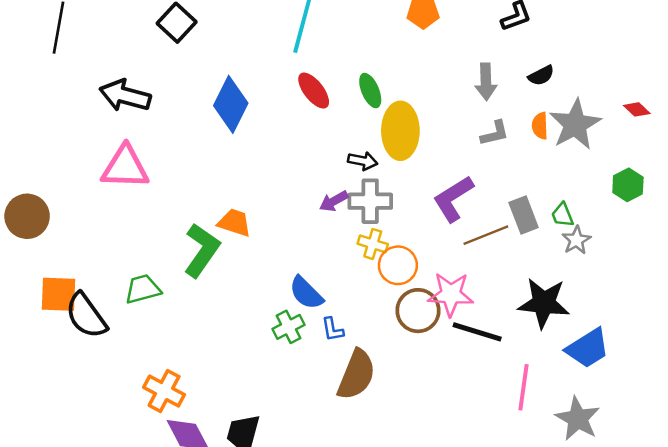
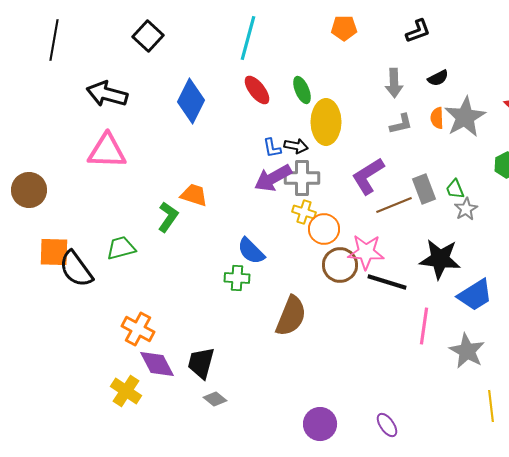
purple arrow: (334, 201) -> (273, 178), size x1.6
green L-shape: (202, 250) -> (168, 217), size x0.7
green cross: (289, 327) -> (237, 278), turned 30
blue L-shape: (333, 329) -> (272, 148), moved

